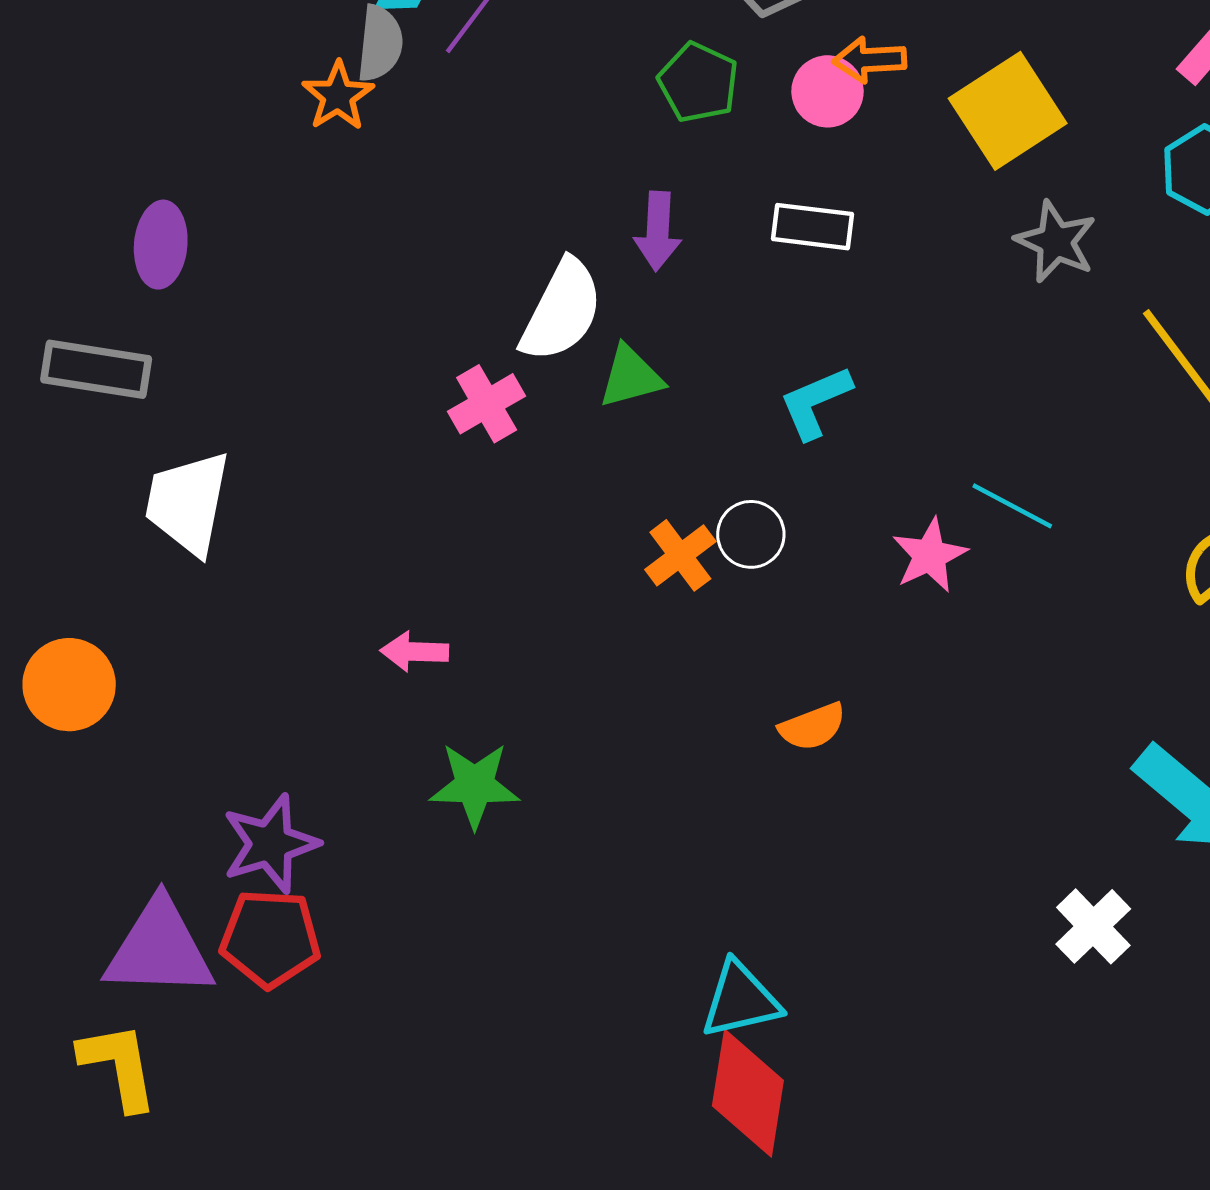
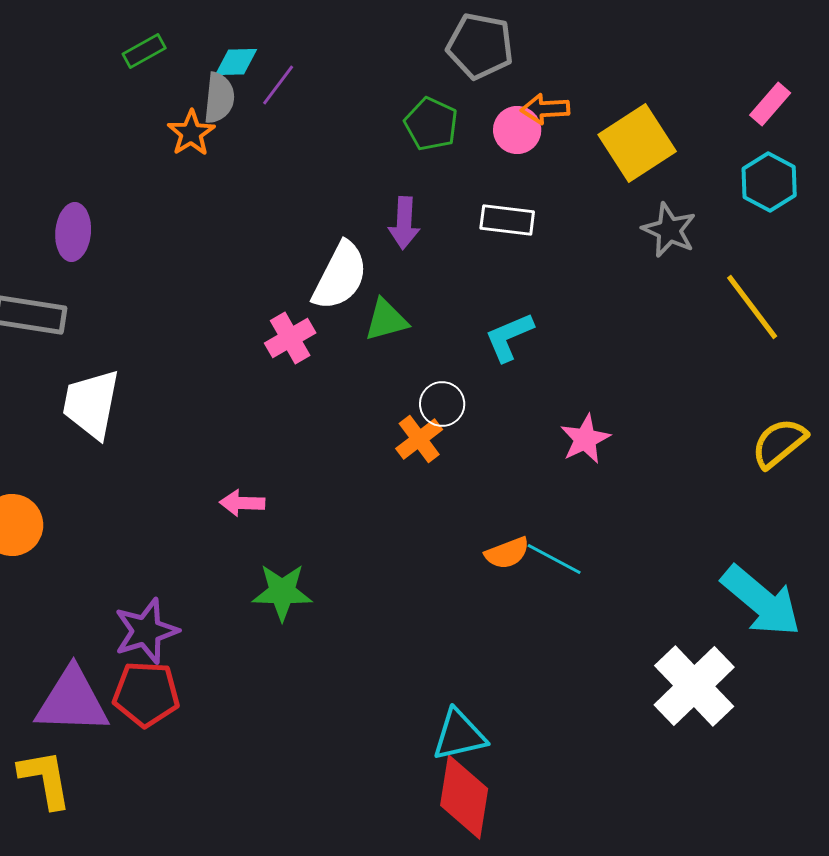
cyan line: (1012, 506) -> (554, 559), moved
white circle: (751, 534) -> (442, 404), moved
white cross: (1093, 926) -> (694, 686), size x1.6

